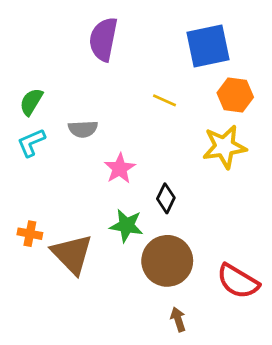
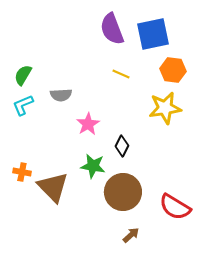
purple semicircle: (103, 39) -> (112, 29), moved, turned -32
brown arrow: (178, 319) -> (131, 235), turned 66

